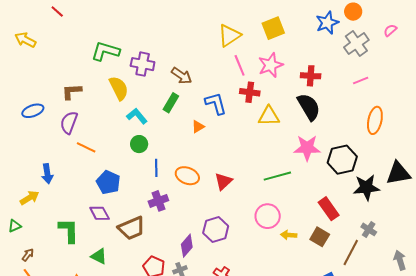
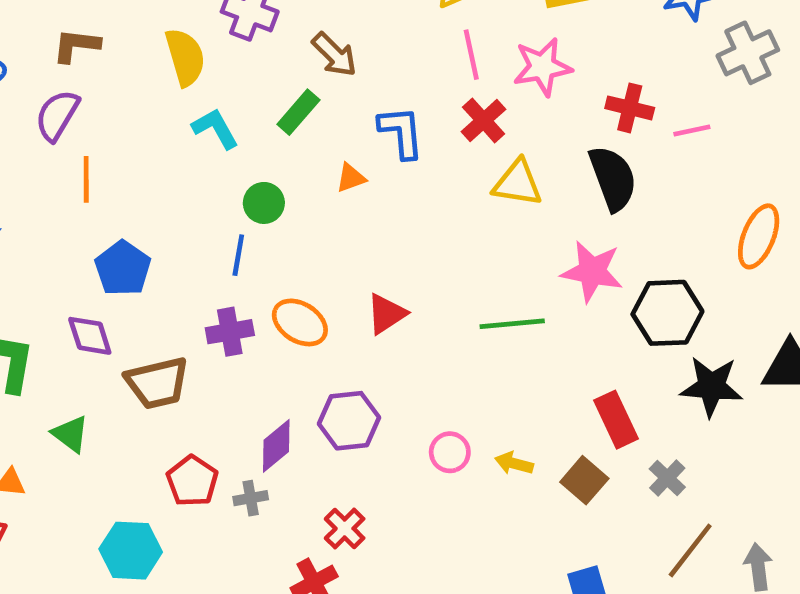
pink line: (361, 80) -> (692, 131), moved
red cross: (250, 92) -> (484, 120), turned 30
green circle: (139, 144) -> (264, 203), moved
orange line: (86, 147) -> (86, 179), turned 54
orange ellipse: (187, 176) -> (300, 322), moved
pink circle: (268, 216) -> (450, 452), moved, size x0.7
gray cross: (369, 229) -> (667, 478), moved
brown line: (351, 253) -> (690, 550), moved

